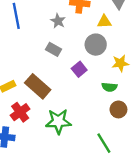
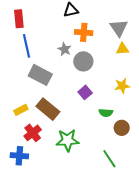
yellow triangle: (104, 22) -> (122, 49), moved
gray circle: (96, 45) -> (83, 61), moved
gray rectangle: (54, 49) -> (40, 75), moved, size x1.6
green semicircle: (109, 87) -> (106, 113), moved

